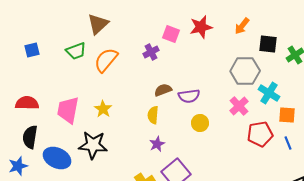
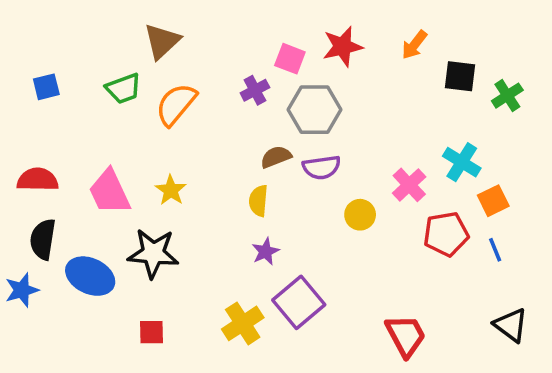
gray hexagon: (245, 71) -> (315, 110), moved
pink trapezoid: (68, 110) -> (109, 192), turned -36
orange square: (287, 115) -> (493, 201), turned -30
yellow circle: (200, 123) -> (360, 215), moved

